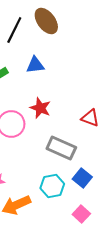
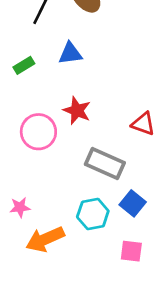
pink square: (81, 214) -> (131, 251), turned -36

